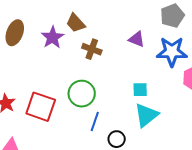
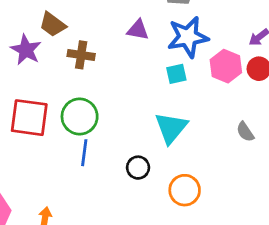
cyan square: (140, 90) -> (176, 74), moved
red square: (41, 107) -> (29, 118), moved
blue line: (95, 122) -> (84, 153), moved

